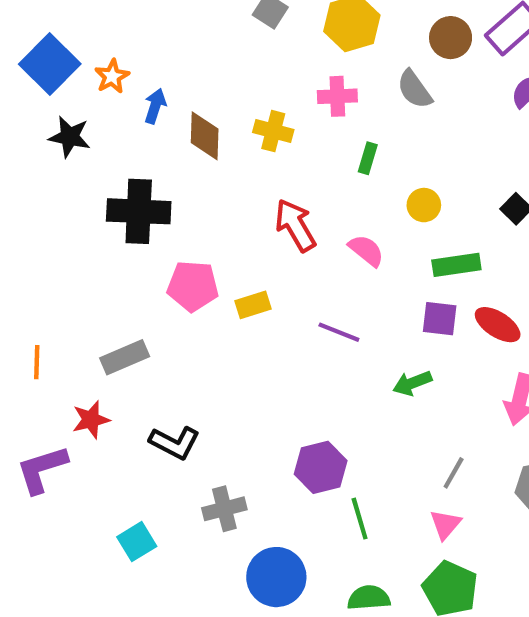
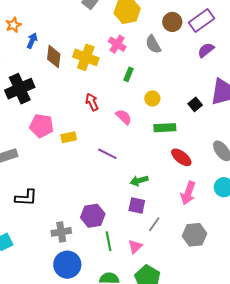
pink cross: (337, 96) -> (117, 44), turned 30
yellow cross: (273, 131) -> (86, 57), size x1.4
black cross: (139, 211) -> (20, 89), turned -32
red arrow: (295, 225) -> (92, 102), size x0.7
purple square: (440, 319) -> (137, 206), moved
black L-shape: (175, 443) -> (26, 198), turned -30
gray cross: (224, 509) -> (61, 232), moved
pink triangle: (445, 524) -> (135, 247), moved

